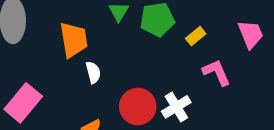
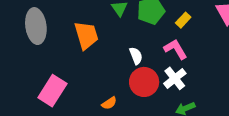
white semicircle: (93, 72) -> (136, 56), moved
pink L-shape: (217, 72) -> (175, 49), moved

